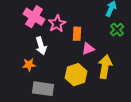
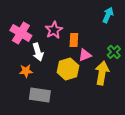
pink cross: (34, 17) -> (21, 33), moved
green cross: (117, 30) -> (114, 52), moved
yellow hexagon: (76, 75) -> (68, 69), moved

